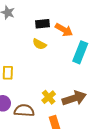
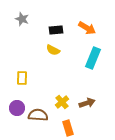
orange arrow: (64, 30) -> (87, 28), moved
brown arrow: (74, 98) -> (87, 103), size x0.7

